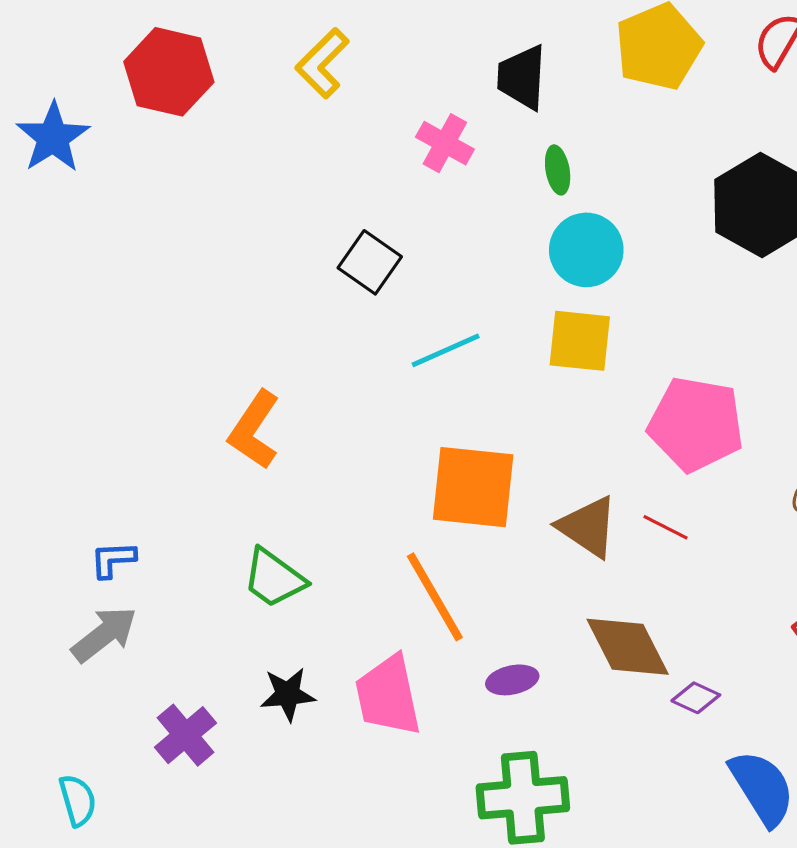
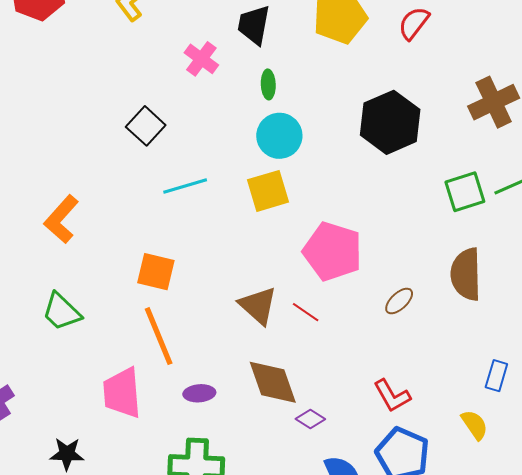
yellow square: (580, 341) -> (268, 191), turned -30
orange square: (473, 487) -> (156, 272), moved, size x0.7
black star: (288, 694) -> (67, 454), moved

